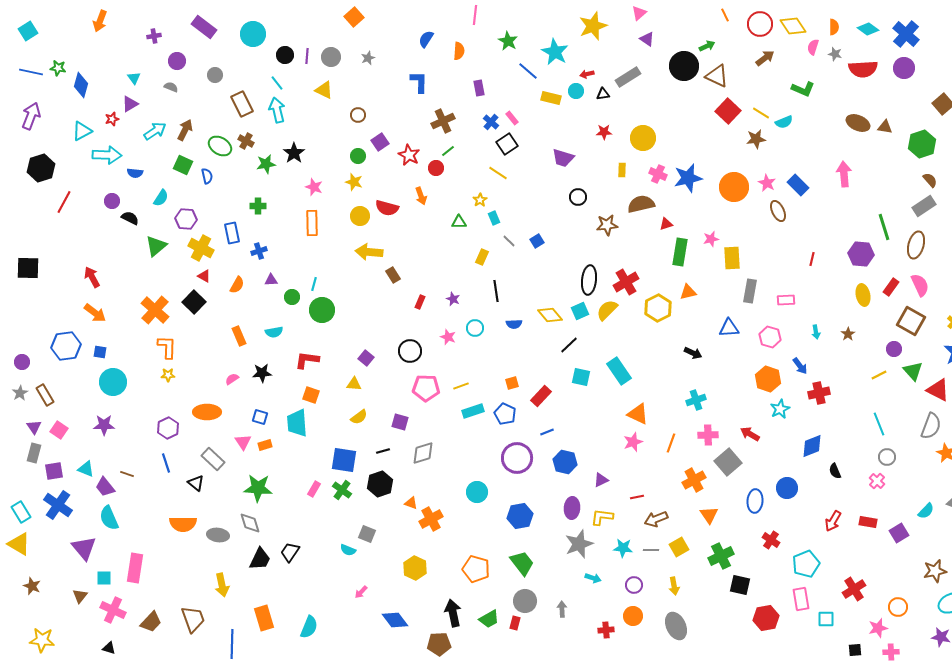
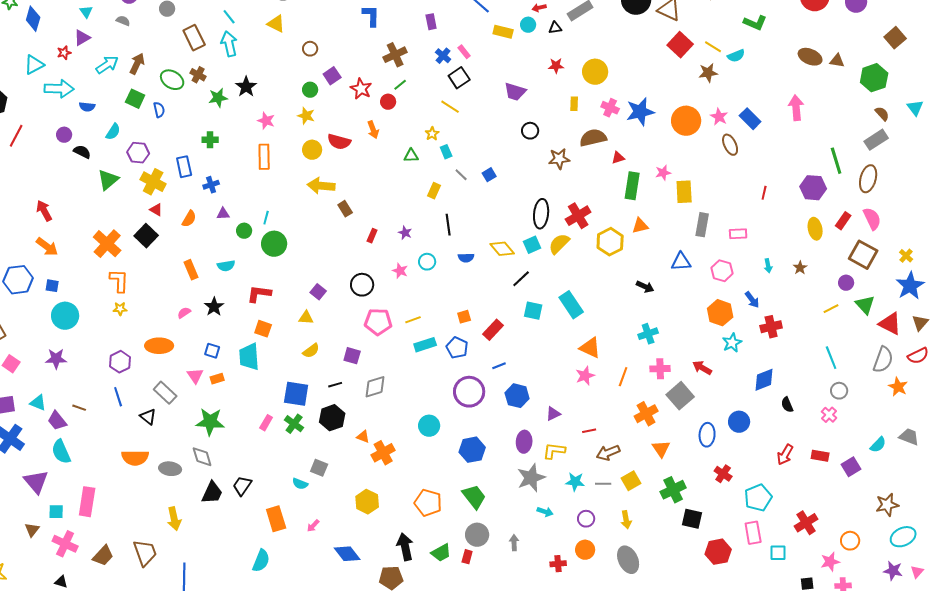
black star: (262, 373) -> (214, 307), turned -30
orange rectangle: (264, 618) -> (276, 519), moved

